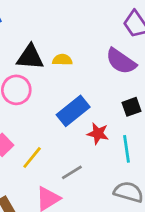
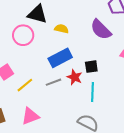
yellow semicircle: (62, 60) -> (61, 29), moved
black square: (131, 107) -> (91, 67), moved
gray line: (72, 172) -> (54, 82), moved

